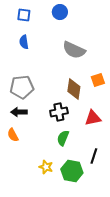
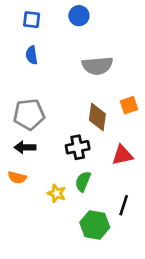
gray semicircle: (74, 50) -> (97, 66), turned -30
orange semicircle: (13, 135) -> (17, 178), turned -48
yellow star: (46, 167) -> (57, 193), moved

